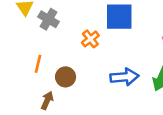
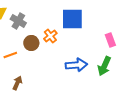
orange line: (38, 64) -> (10, 55), turned 56
brown circle: (66, 77) -> (31, 43), moved

